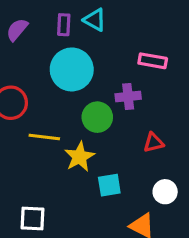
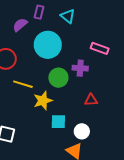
purple rectangle: (64, 25) -> (39, 12), moved
purple semicircle: (17, 30) -> (20, 25), moved
white circle: (165, 192) -> (82, 131), moved

